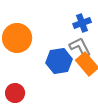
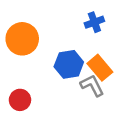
gray L-shape: (80, 47) -> (92, 85), moved

